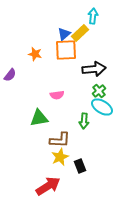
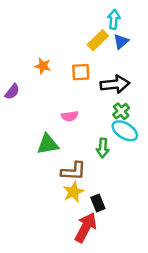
blue triangle: (64, 34) -> (121, 41), moved
orange square: (66, 50) -> (81, 72), moved, size x0.7
red arrow: (48, 186) -> (86, 227), moved, turned -30

